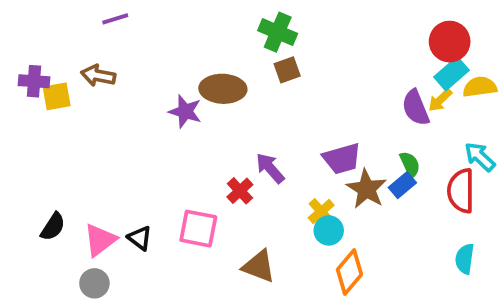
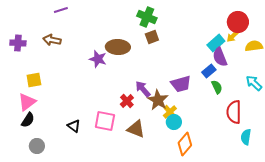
cyan rectangle: (451, 74) -> (216, 43), moved
yellow square: (57, 96) -> (34, 80), moved
yellow arrow: (440, 100) -> (233, 36), moved
blue rectangle: (402, 185) -> (209, 71), moved
brown star: (366, 189) -> (158, 100), moved
red semicircle: (461, 191) -> (234, 112), moved
pink triangle: (100, 240) -> (27, 102), moved
brown triangle: (259, 266) -> (136, 129), moved
gray circle: (94, 283) -> (37, 146), moved

